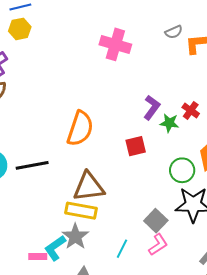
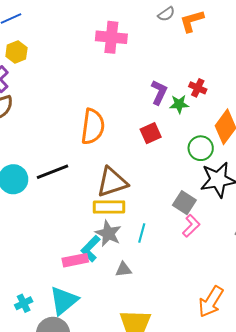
yellow hexagon: (20, 29) -> (16, 52), moved
cyan line: (122, 249) -> (142, 233), moved
pink rectangle: (38, 257) -> (75, 260), size x1.4

